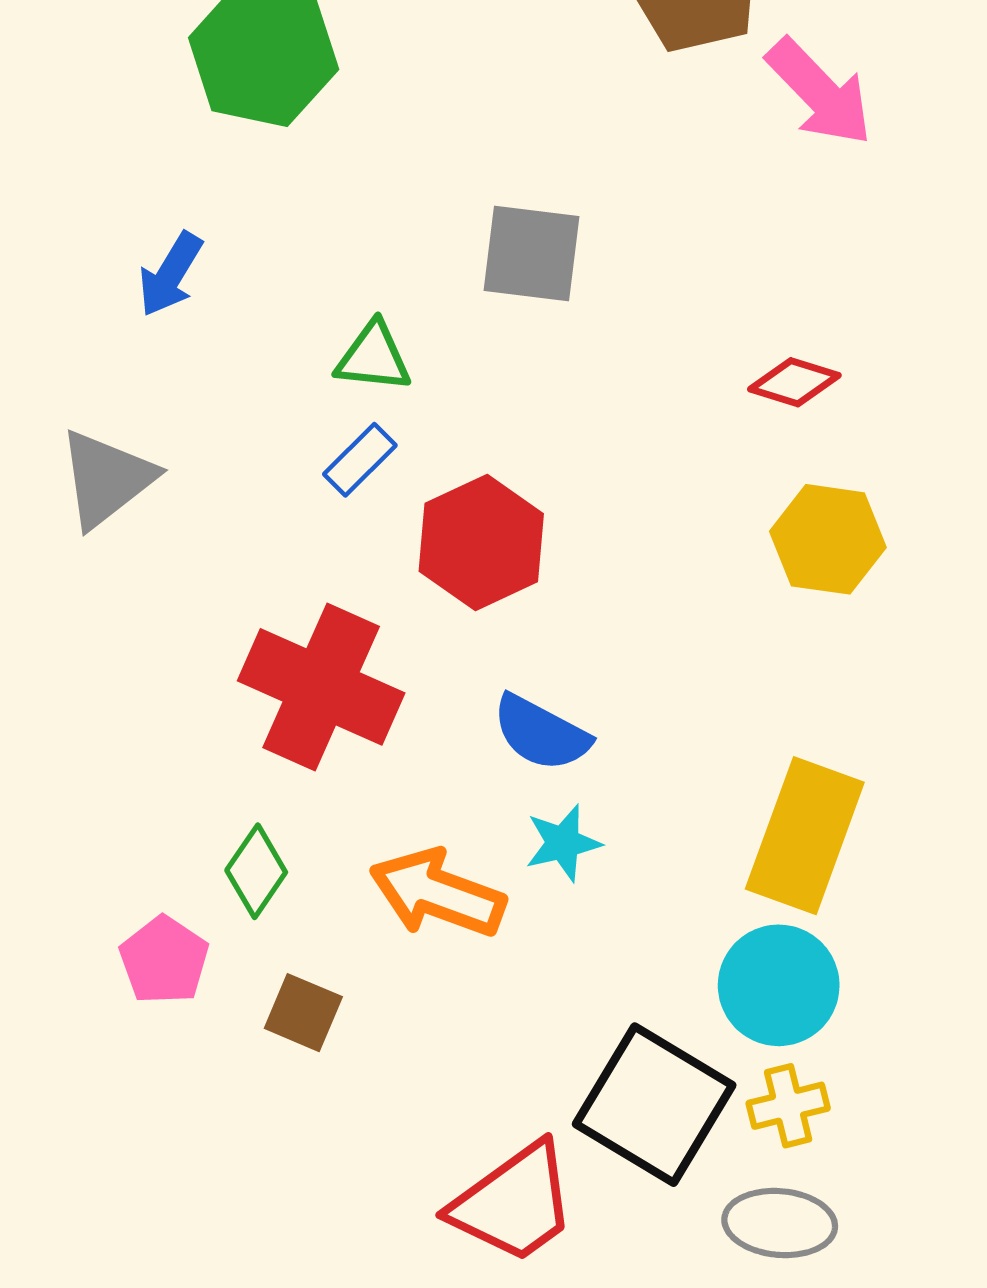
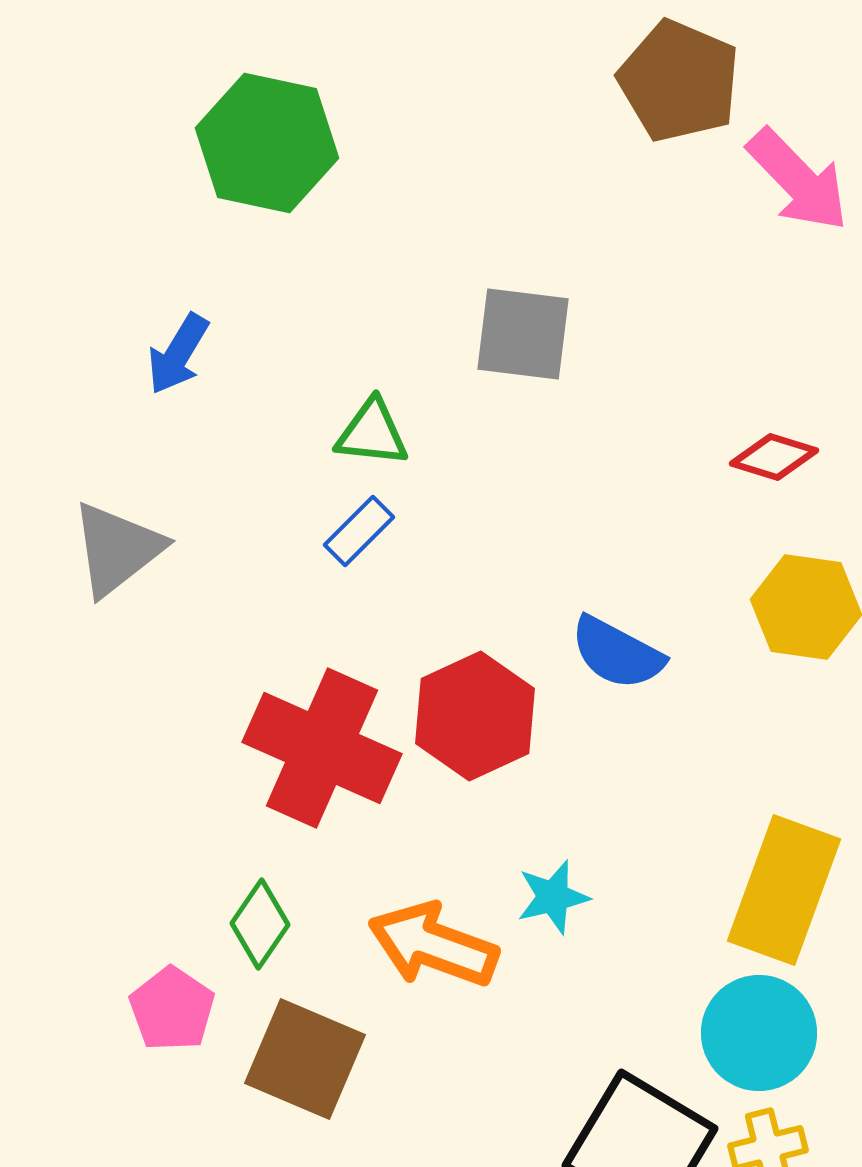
red hexagon: (481, 542) -> (475, 716), moved
blue semicircle: (541, 733) -> (617, 653), moved
brown square: (303, 1013) -> (305, 1059), size x1.6

